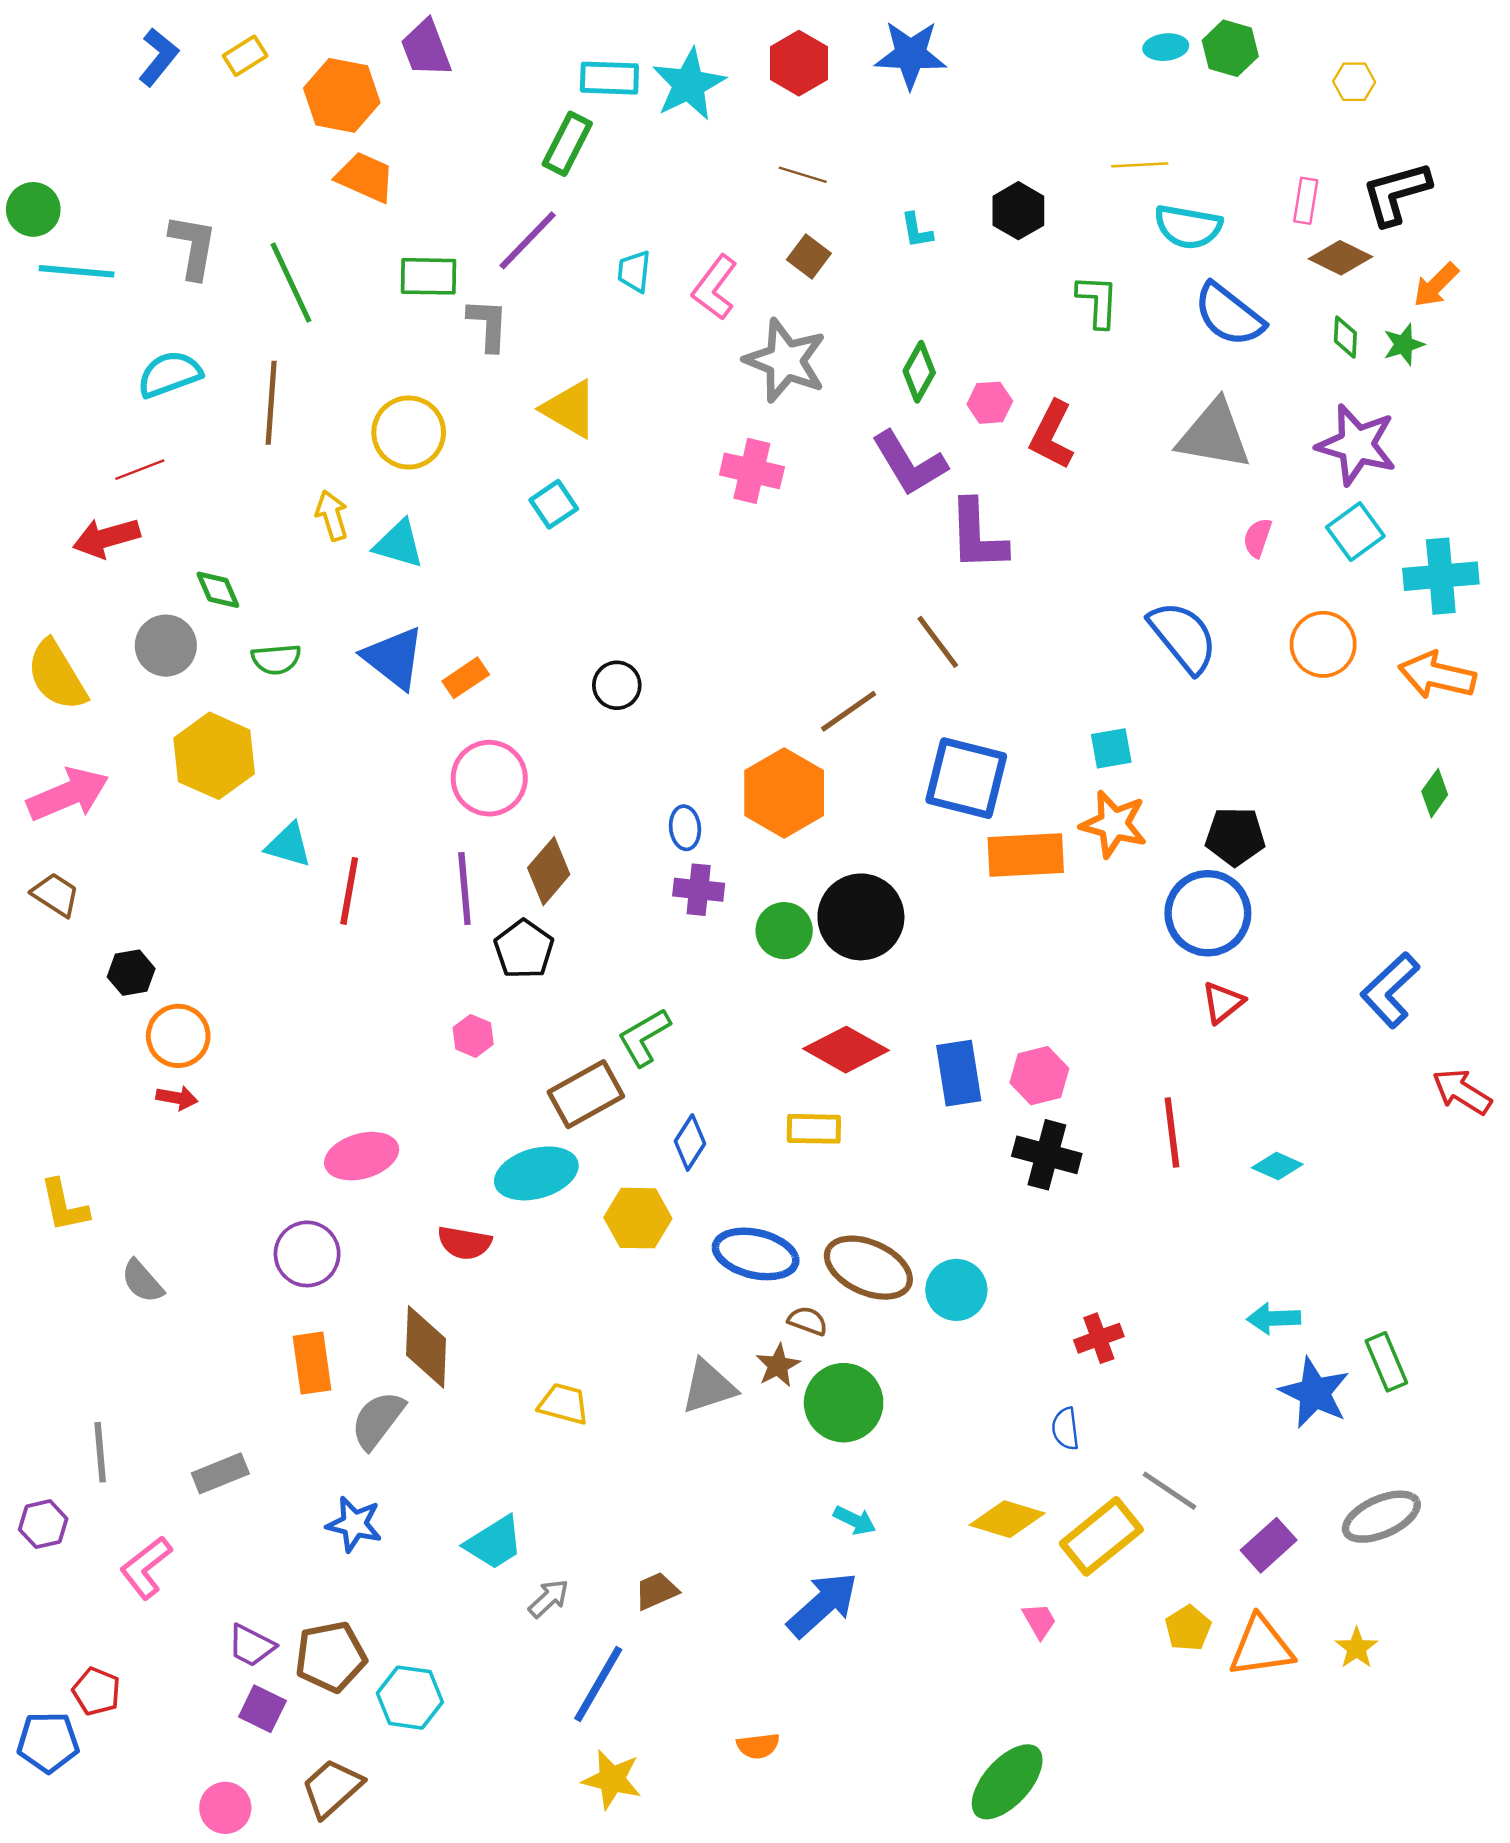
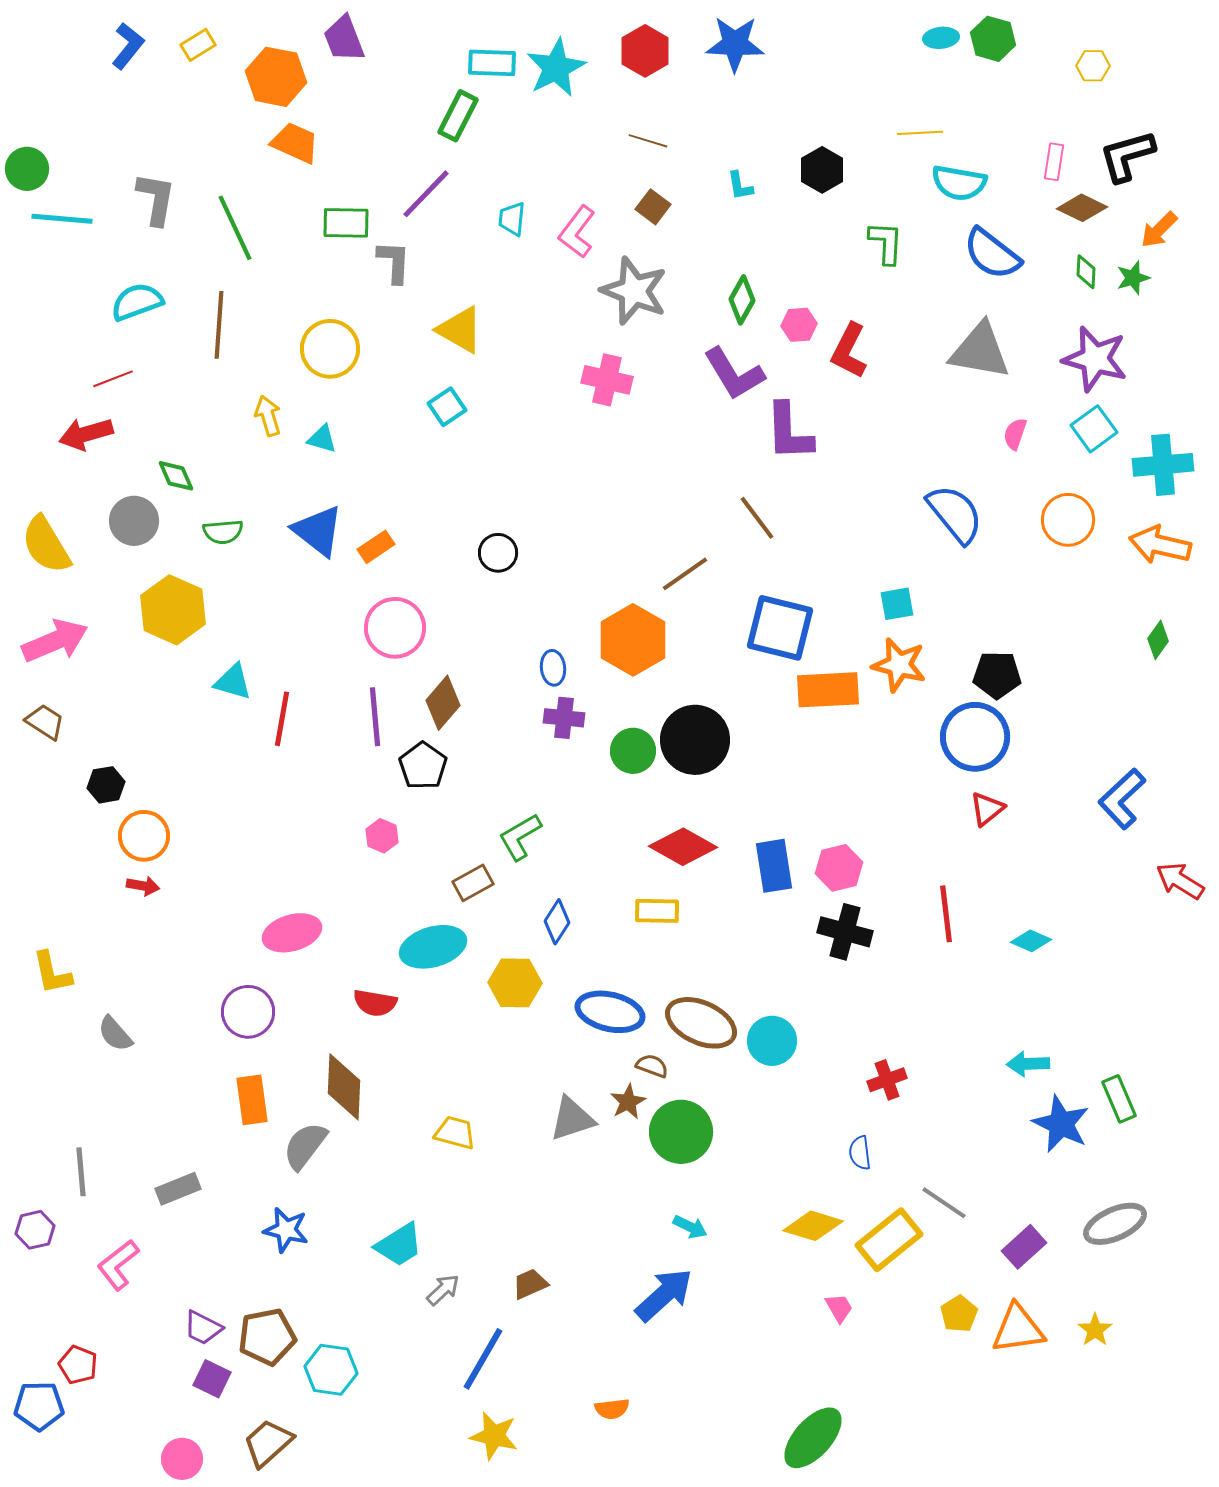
cyan triangle: (399, 544) -> (322, 439), size x0.7
brown rectangle: (586, 1094) -> (473, 883), size x0.7

